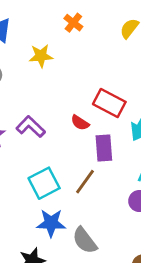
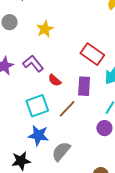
yellow star: (41, 56) -> (45, 29), moved, turned -30
red semicircle: (80, 123) -> (55, 80), moved
gray semicircle: (85, 240) -> (61, 151), turned 70

